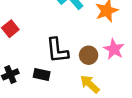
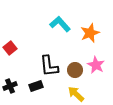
black rectangle: (42, 74) -> (36, 86), turned -32

